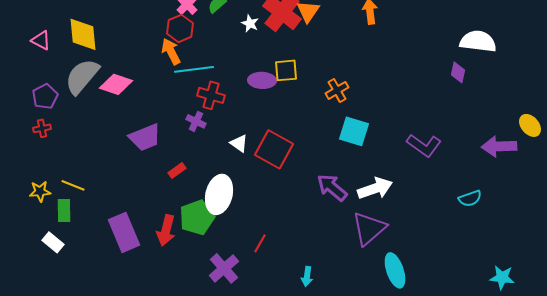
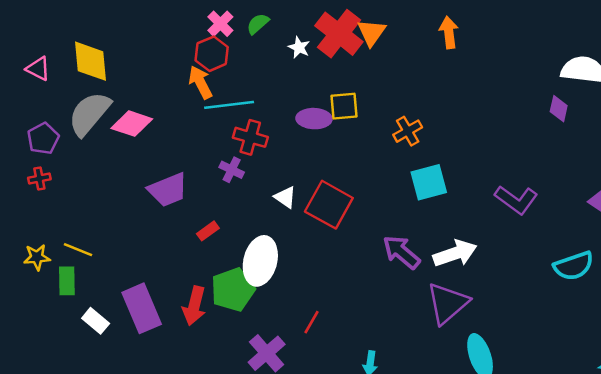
cyan square: (354, 131) -> (429, 182), turned -32
cyan semicircle: (470, 198) -> (574, 266), size x1.4
white rectangle: (53, 242) -> (96, 321), moved

